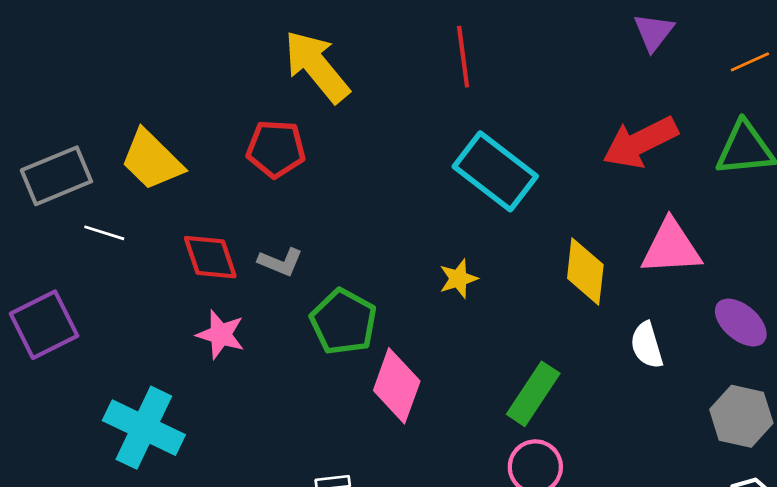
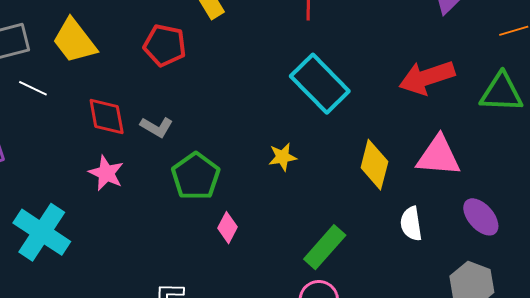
pink diamond: (397, 386) -> (227, 228), size x0.6

